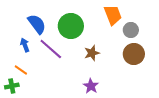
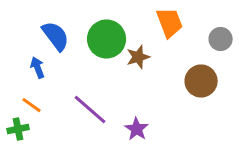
gray circle: (131, 30) -> (221, 39), moved
purple line: (51, 49) -> (90, 110), moved
brown star: (92, 53) -> (138, 57), moved

